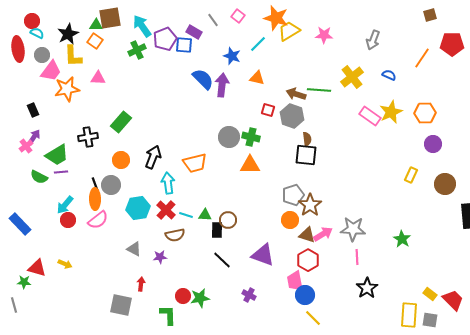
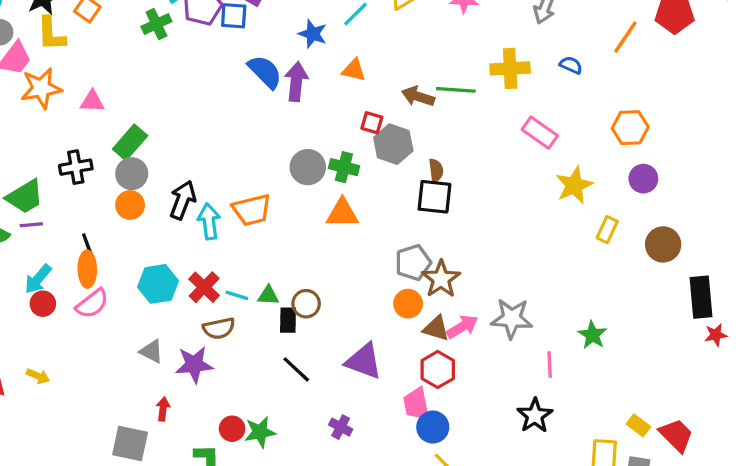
yellow cross: (352, 77) -> (510, 68), turned 35
pink triangle: (98, 78) -> (92, 101), moved
yellow star: (391, 112) -> (574, 185), moved
gray hexagon: (292, 116) -> (393, 144), moved
cyan arrow: (168, 183) -> (209, 221), moved
gray circle: (111, 185) -> (132, 174), moved
purple star: (160, 257) -> (194, 365), size x1.6
pink line: (357, 257) -> (550, 365), moved

